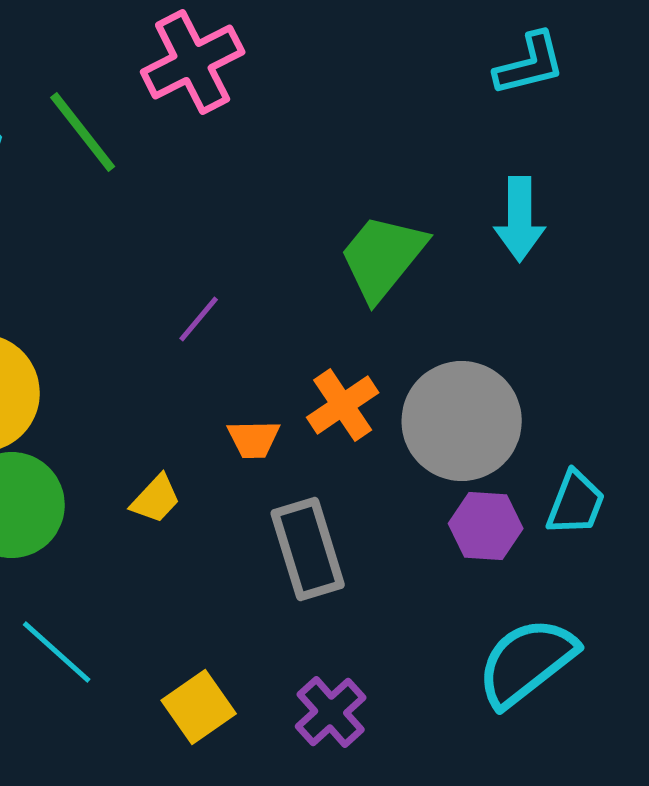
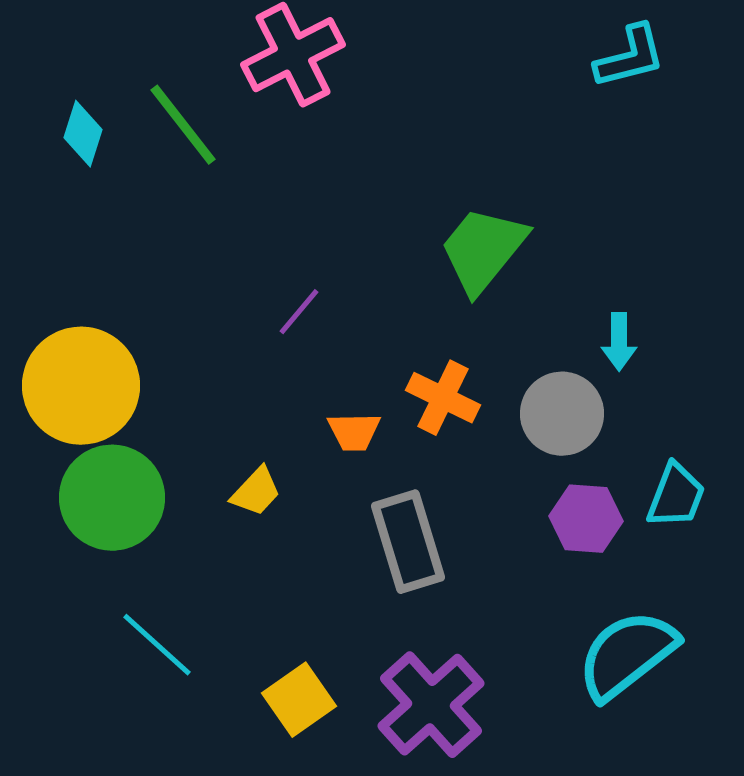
cyan arrow: (520, 219) -> (619, 342), moved, size x0.7
orange cross: (343, 405) -> (443, 398), turned -30
gray circle: (462, 421) -> (562, 414), size x0.7
purple cross: (331, 712) -> (431, 705), size x1.5

